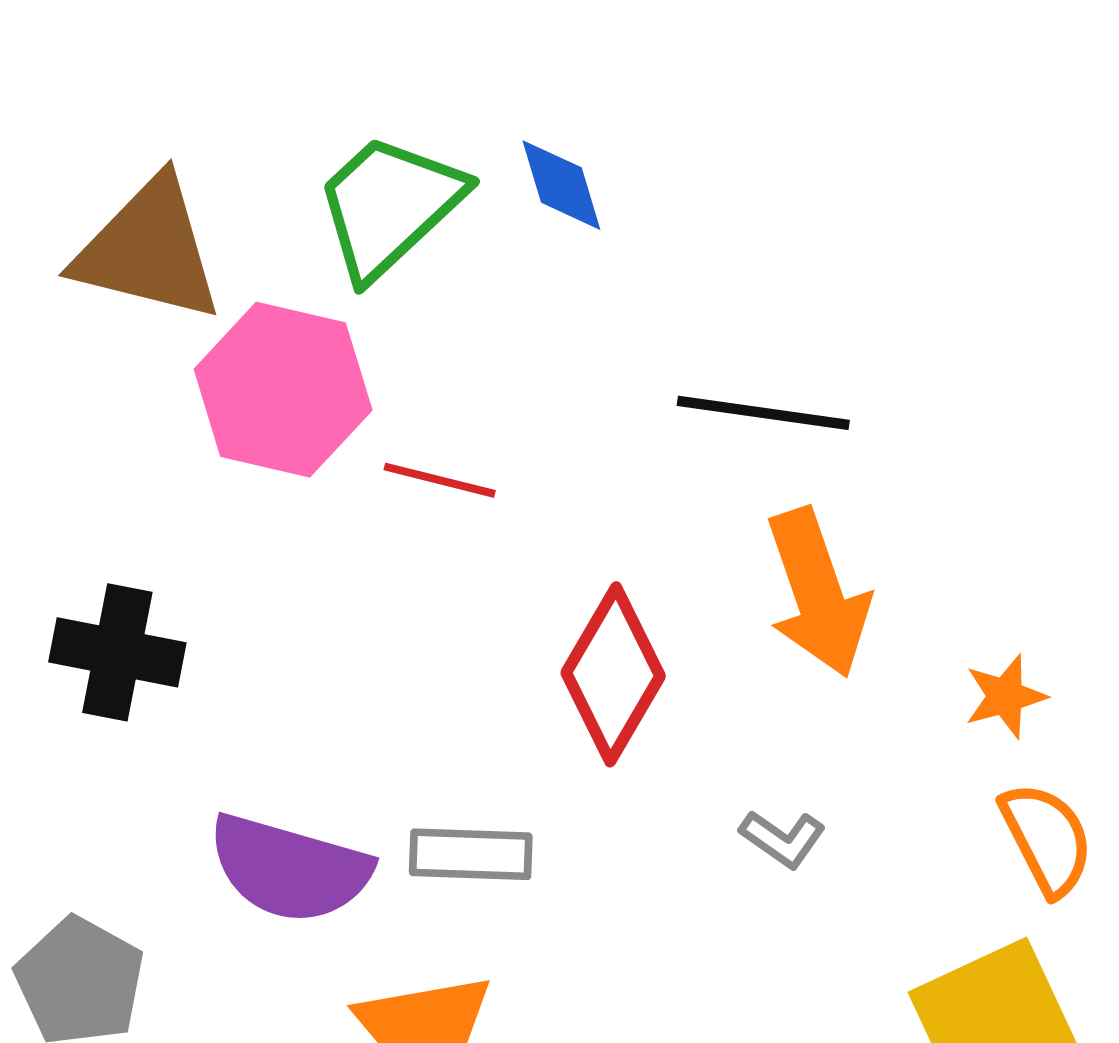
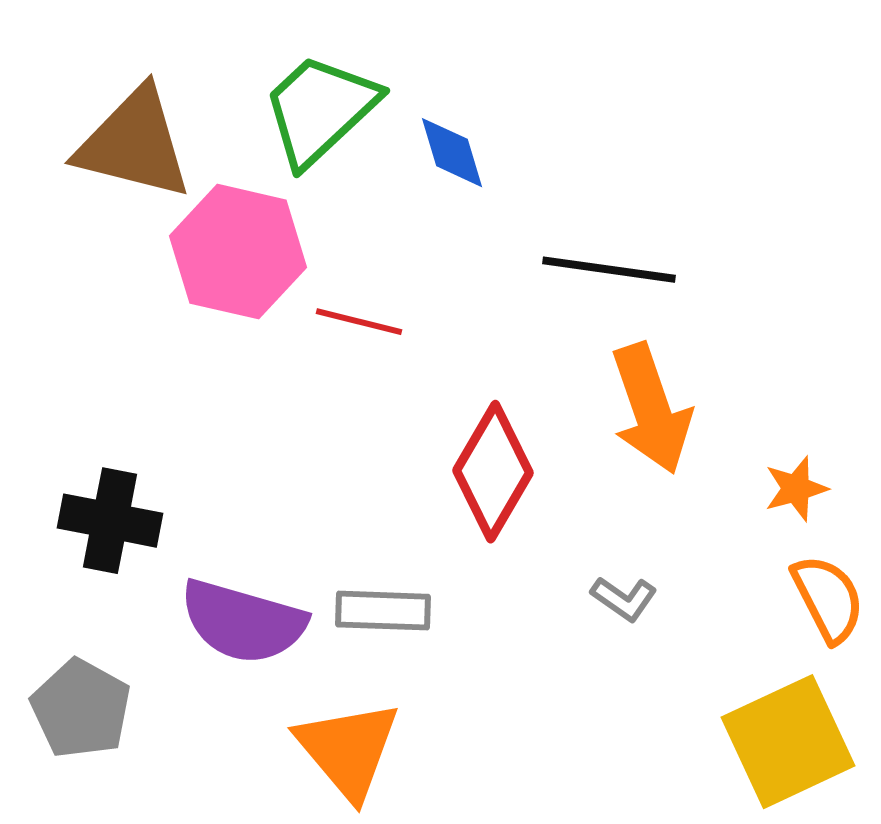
blue diamond: (561, 185) -> (452, 153), moved
black cross: (117, 652) -> (110, 521), moved

